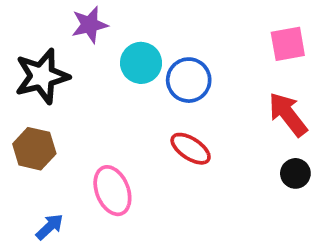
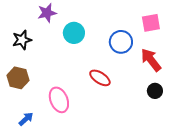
black star: (42, 76) -> (22, 40), size x0.7
blue circle: (189, 80) -> (121, 42), moved

